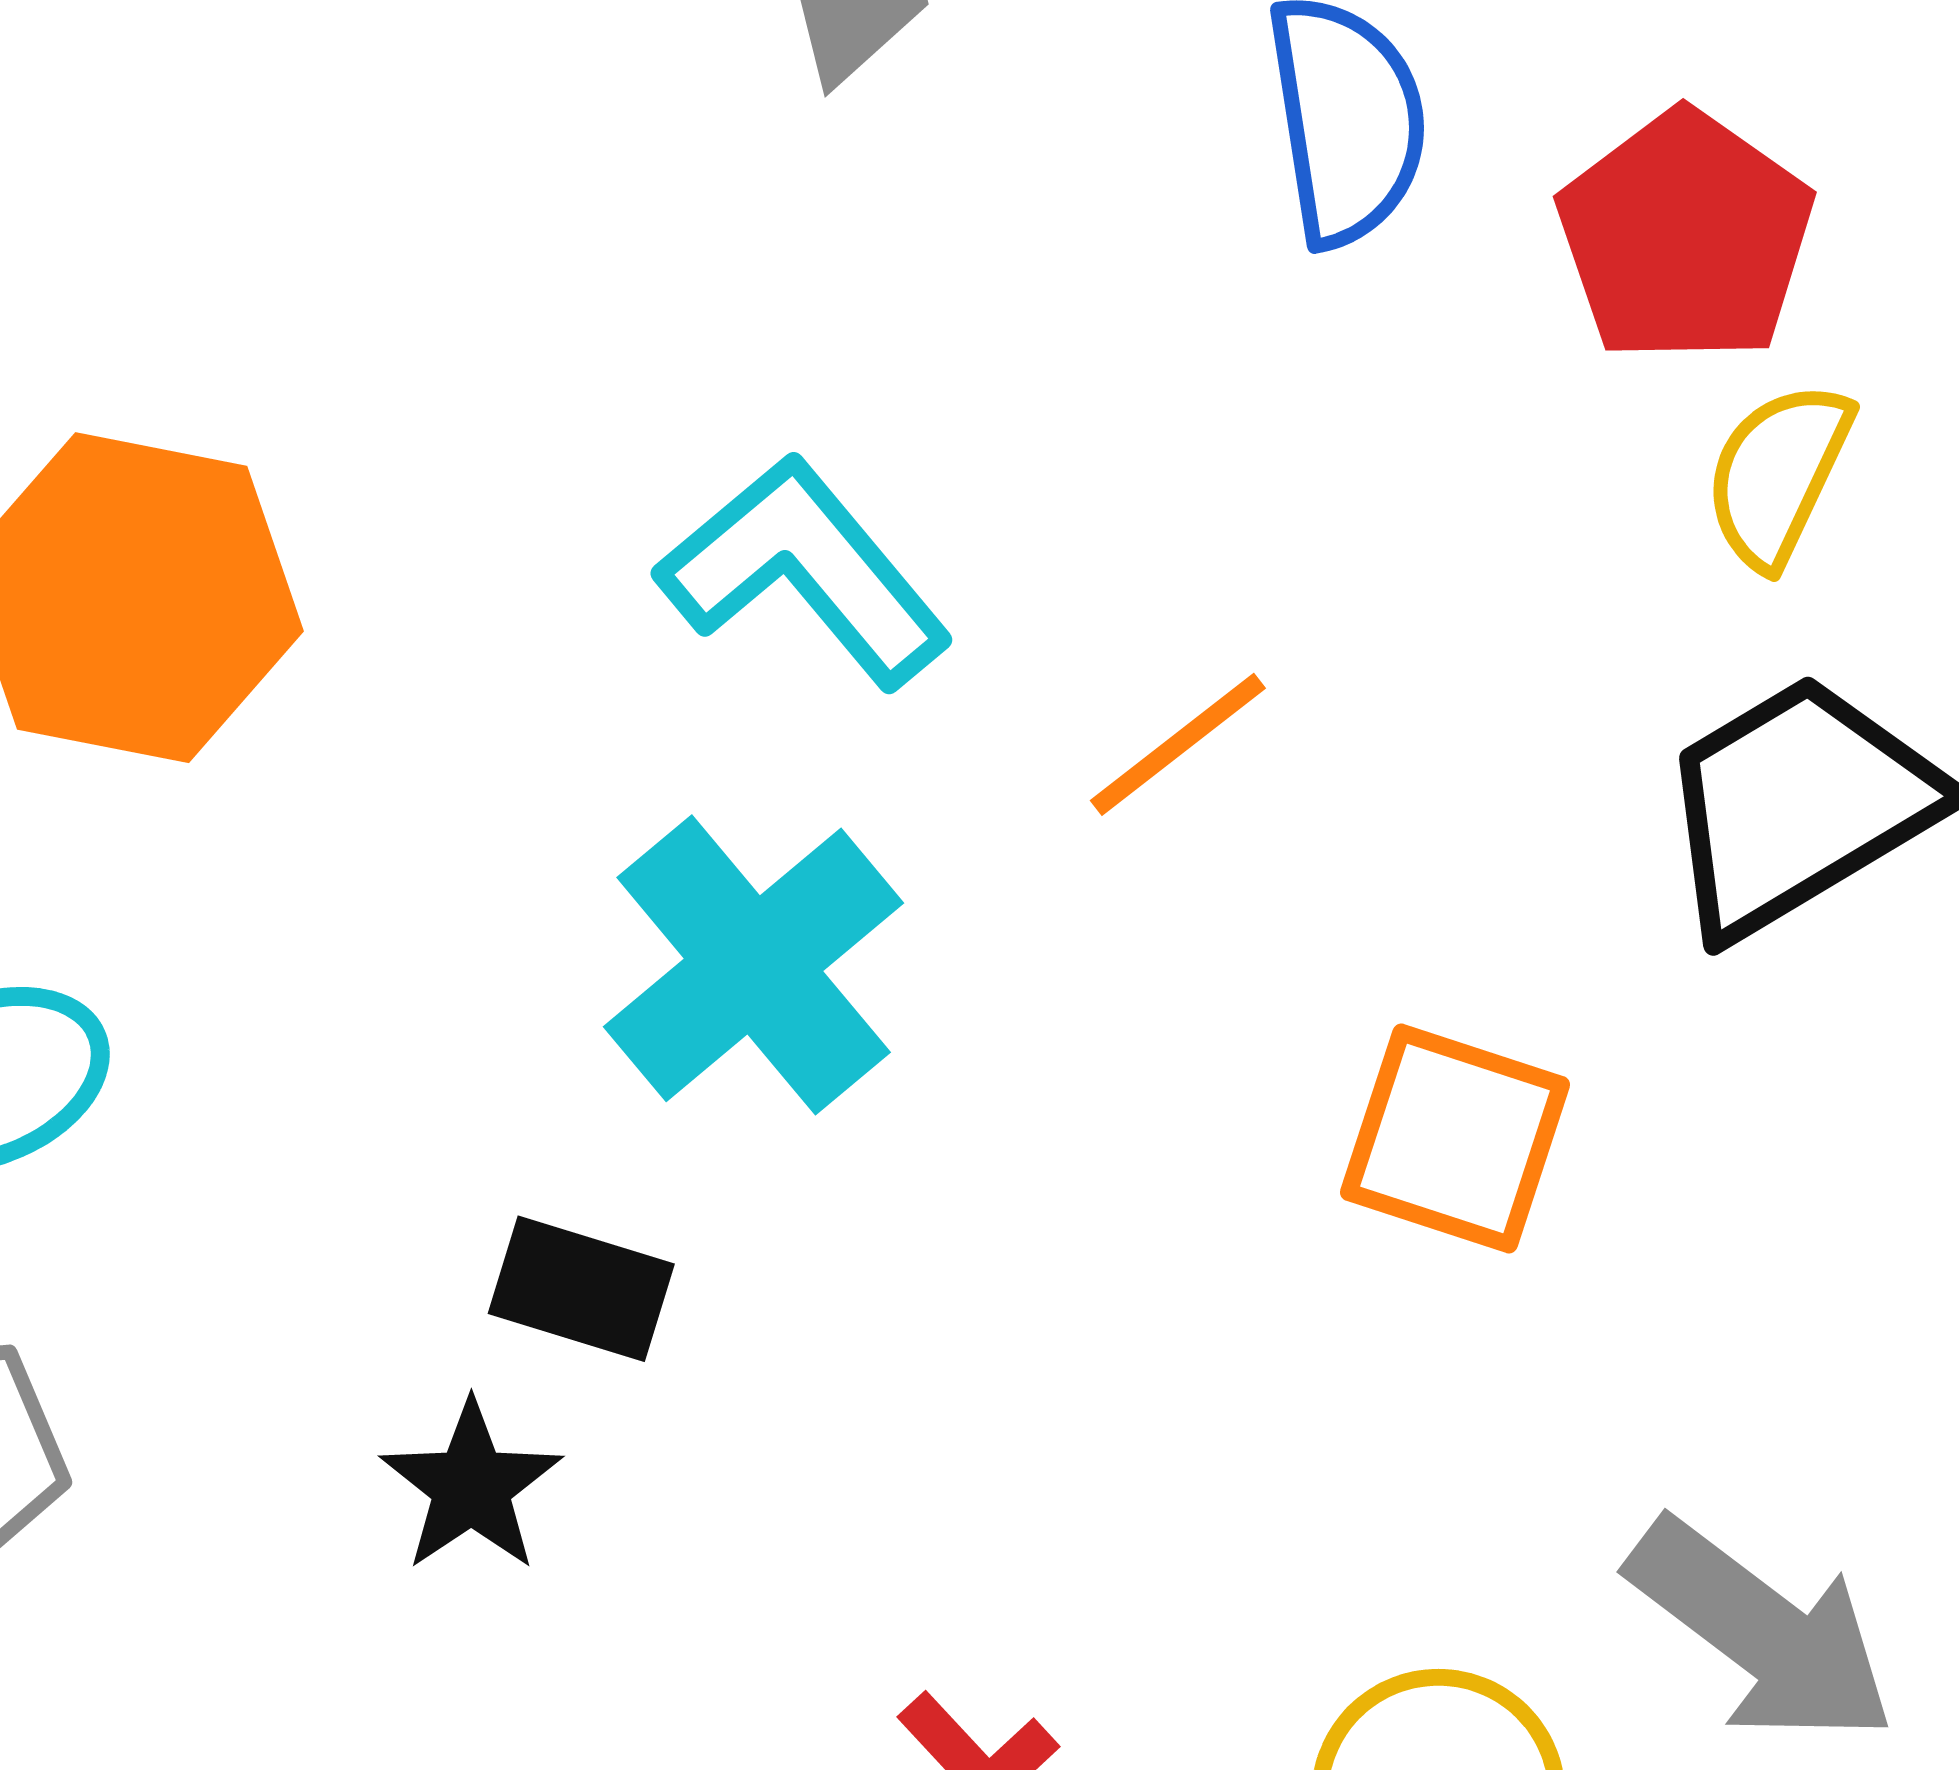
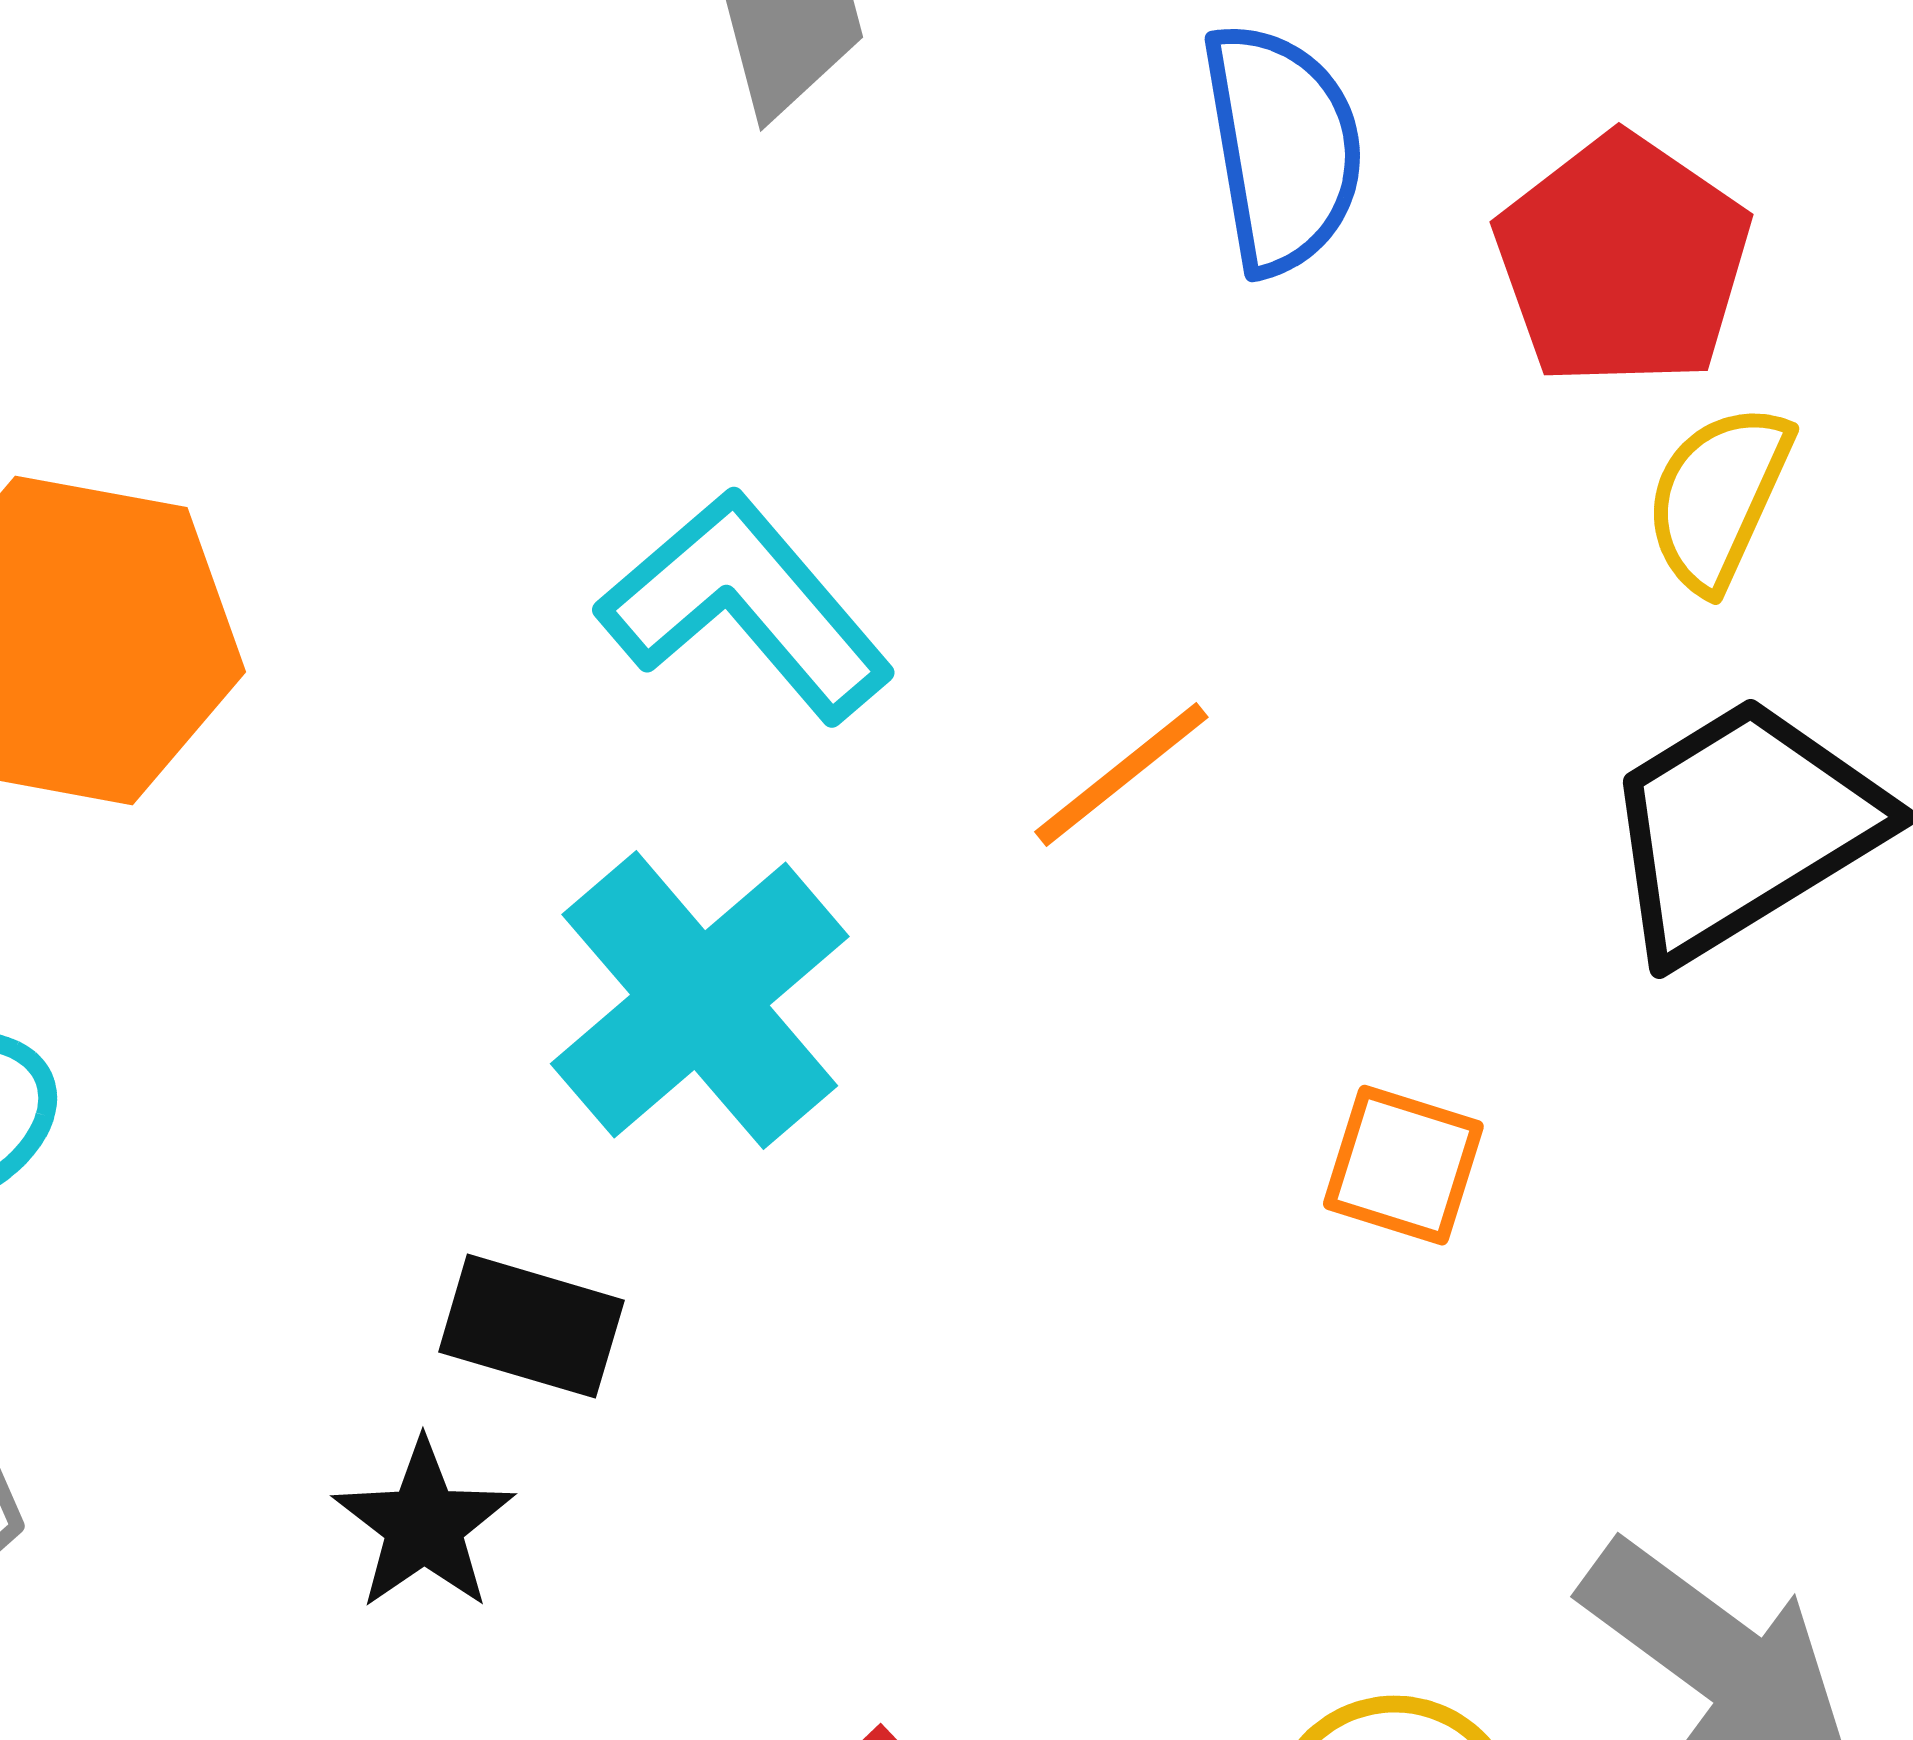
orange square: (1455, 1138) -> (1403, 1165), size x0.7

